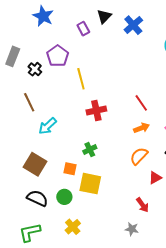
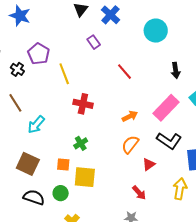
purple rectangle: (83, 29) -> (94, 42), moved
red line: (141, 103) -> (124, 72), moved
red cross: (96, 110) -> (83, 104), turned 30

